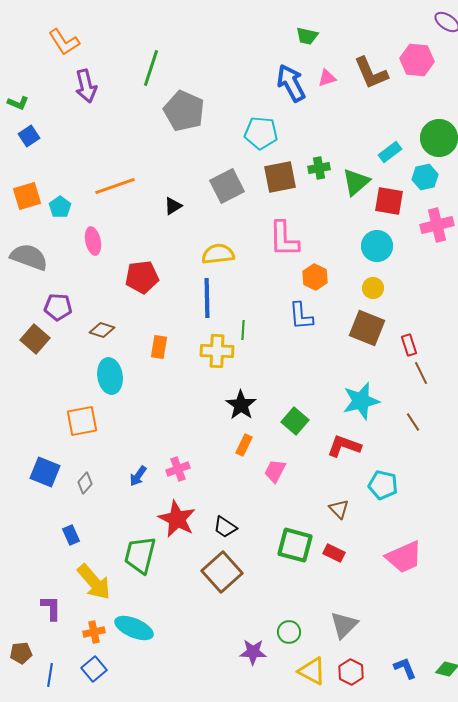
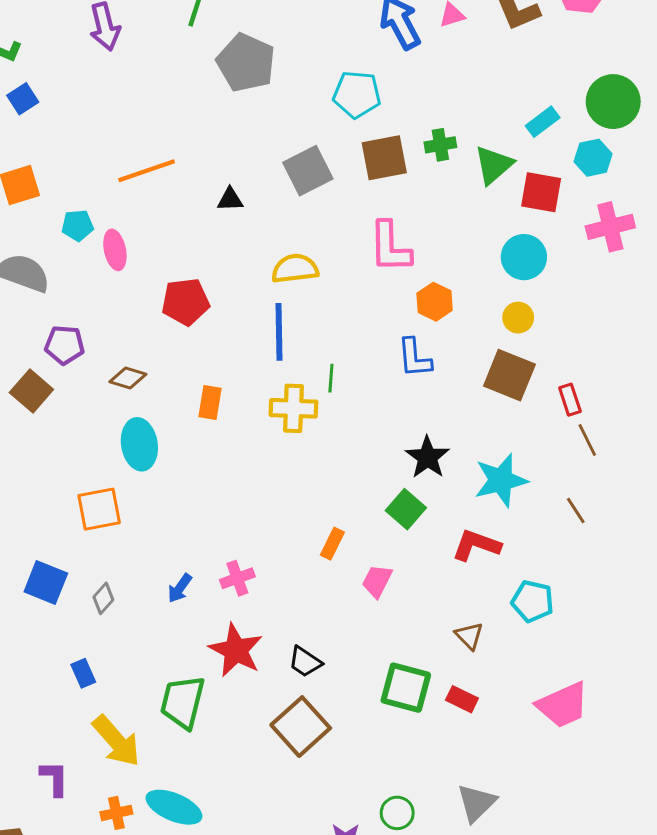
black triangle: (173, 206) -> (230, 199), turned 30
cyan pentagon: (60, 207) -> (77, 225), moved, turned 30
black star: (241, 405) -> (427, 457), moved

